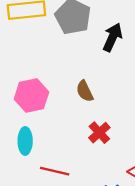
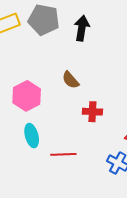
red cross: (99, 133) -> (92, 112), turned -30

